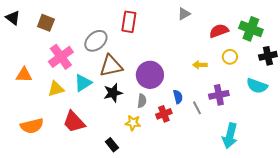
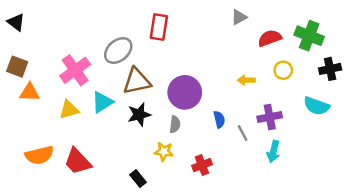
gray triangle: (184, 14) -> (239, 17), moved
brown square: (46, 23) -> (17, 67), moved
red cross: (164, 114) -> (202, 165), moved
red trapezoid: (74, 122) -> (78, 161), moved
cyan arrow: (230, 136) -> (273, 151), moved, size x0.7

